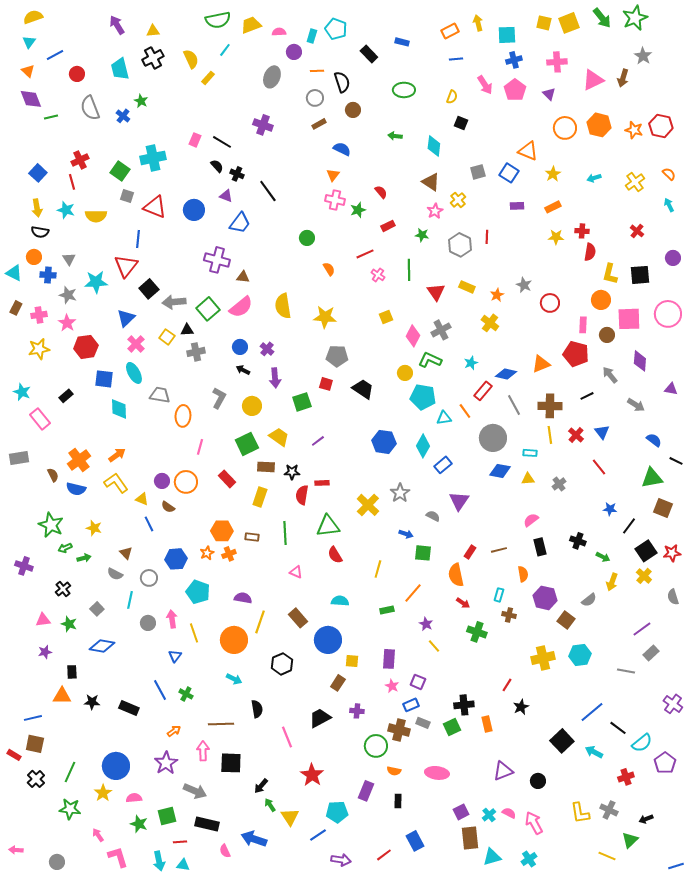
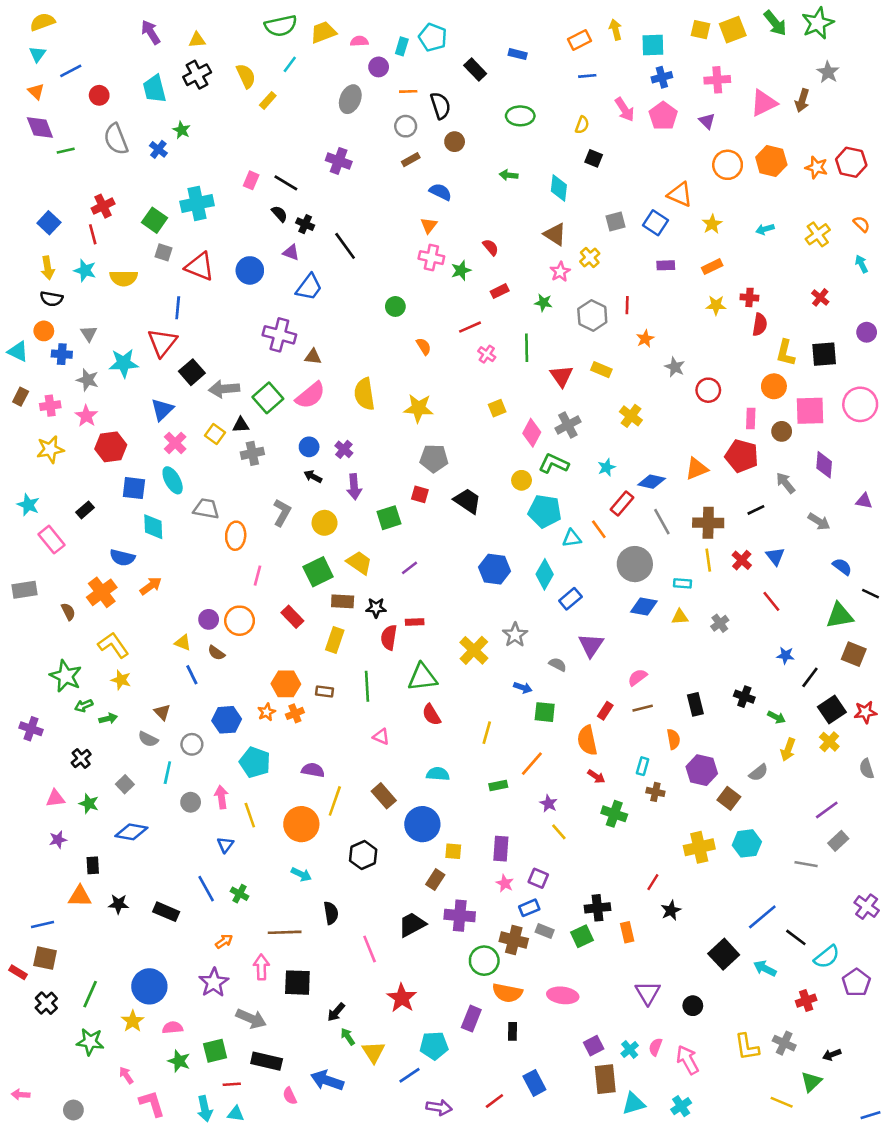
orange star: (497, 295) -> (645, 339), moved
yellow L-shape: (116, 483) -> (113, 645), moved
blue semicircle: (76, 489) -> (122, 558), moved
pink semicircle: (531, 520) -> (637, 677), moved
purple cross: (357, 711) -> (460, 916), size x1.6
orange semicircle: (394, 771) -> (507, 993), size x1.6
purple triangle: (503, 771) -> (648, 993), turned -40
pink semicircle: (509, 813) -> (655, 1047), turned -96

